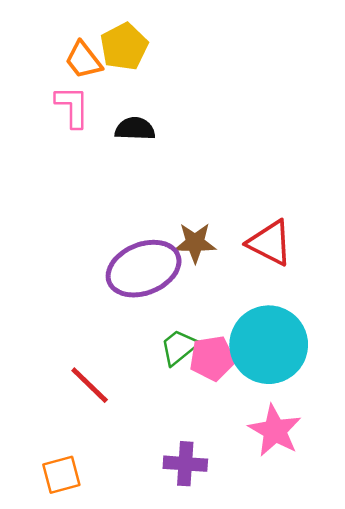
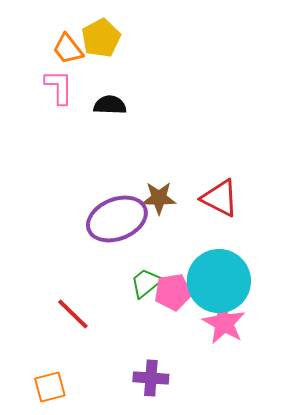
pink star: (275, 431) -> (224, 323), moved

